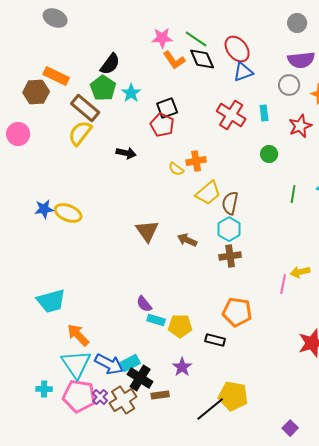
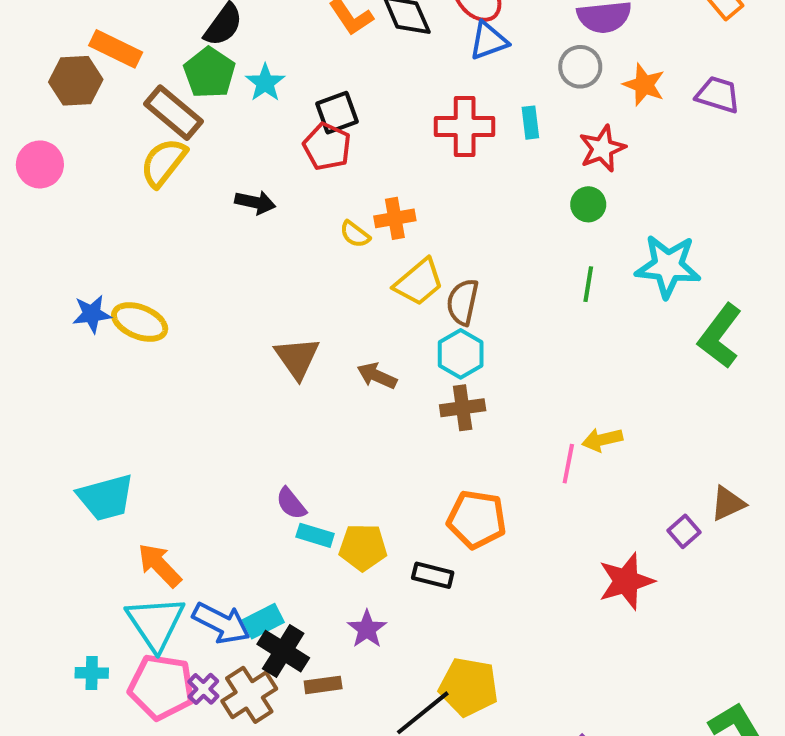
red cross: (231, 115) -> (465, 127), turned -32
green circle: (269, 154) -> (588, 204), moved

